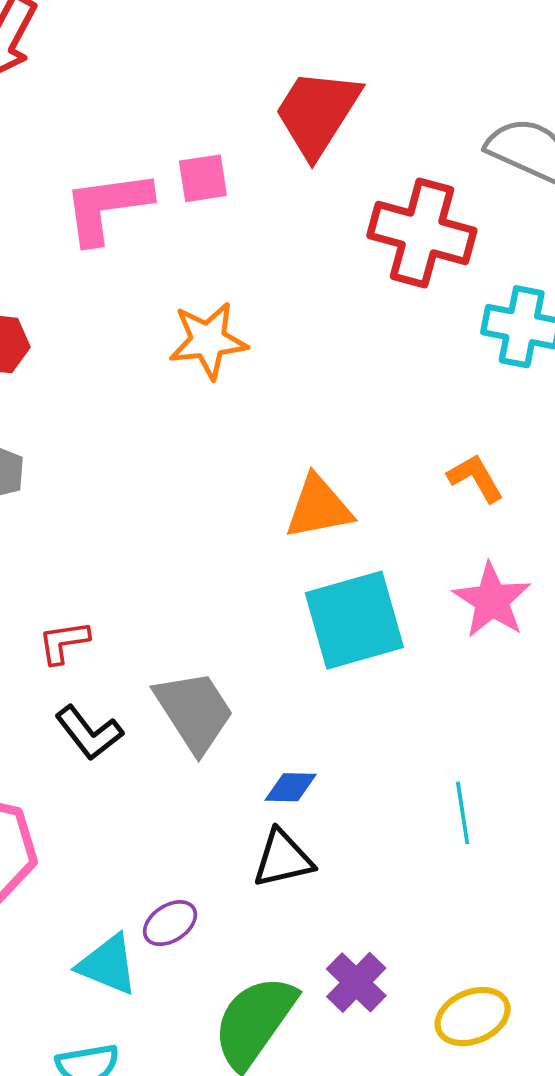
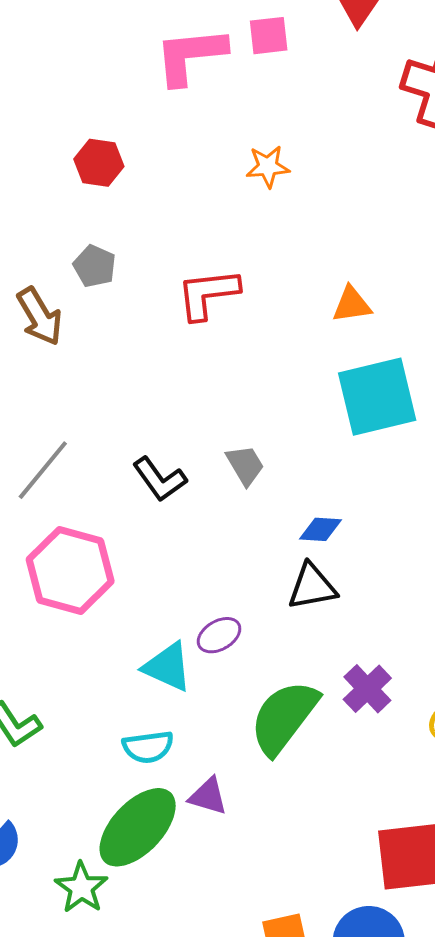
orange star: (208, 340) -> (268, 167), size x0.7
orange triangle: (319, 507) -> (352, 305), size x0.7
red L-shape: (64, 642) -> (208, 294), moved, size x1.5
gray trapezoid: (194, 711) -> (245, 465), size x0.6

